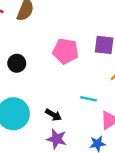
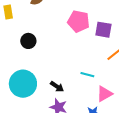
pink pentagon: (66, 51) -> (79, 21), moved

